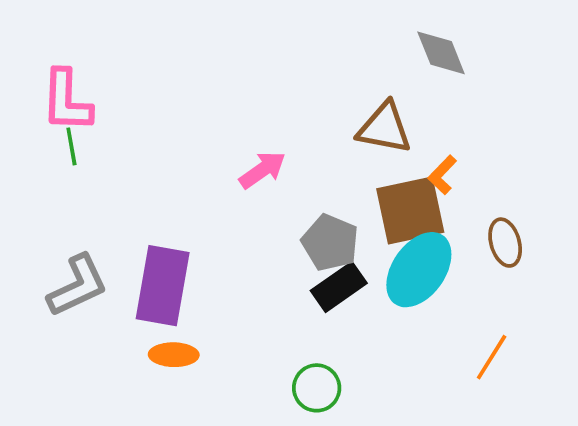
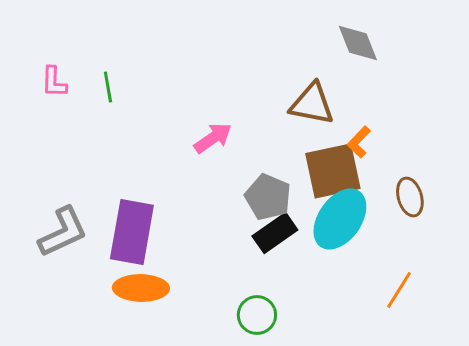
pink L-shape: (67, 101) -> (54, 82), size x0.6
green line: (71, 146) -> (108, 87), moved
orange ellipse: (174, 355) -> (141, 288), size x1.4

